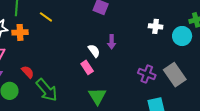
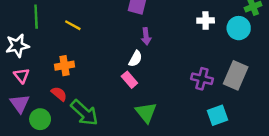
orange cross: (20, 32) -> (64, 66), moved
purple arrow: (112, 42) -> (146, 36), moved
white semicircle: (94, 51) -> (135, 59), turned 72
gray rectangle: (175, 75) -> (236, 75), turned 65

